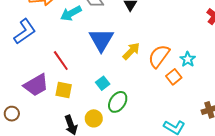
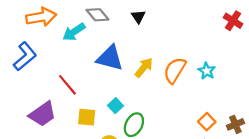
blue triangle: (101, 40) -> (110, 58), turned -40
orange square: (174, 77) -> (207, 122), moved
yellow square: (64, 90) -> (87, 117), moved

